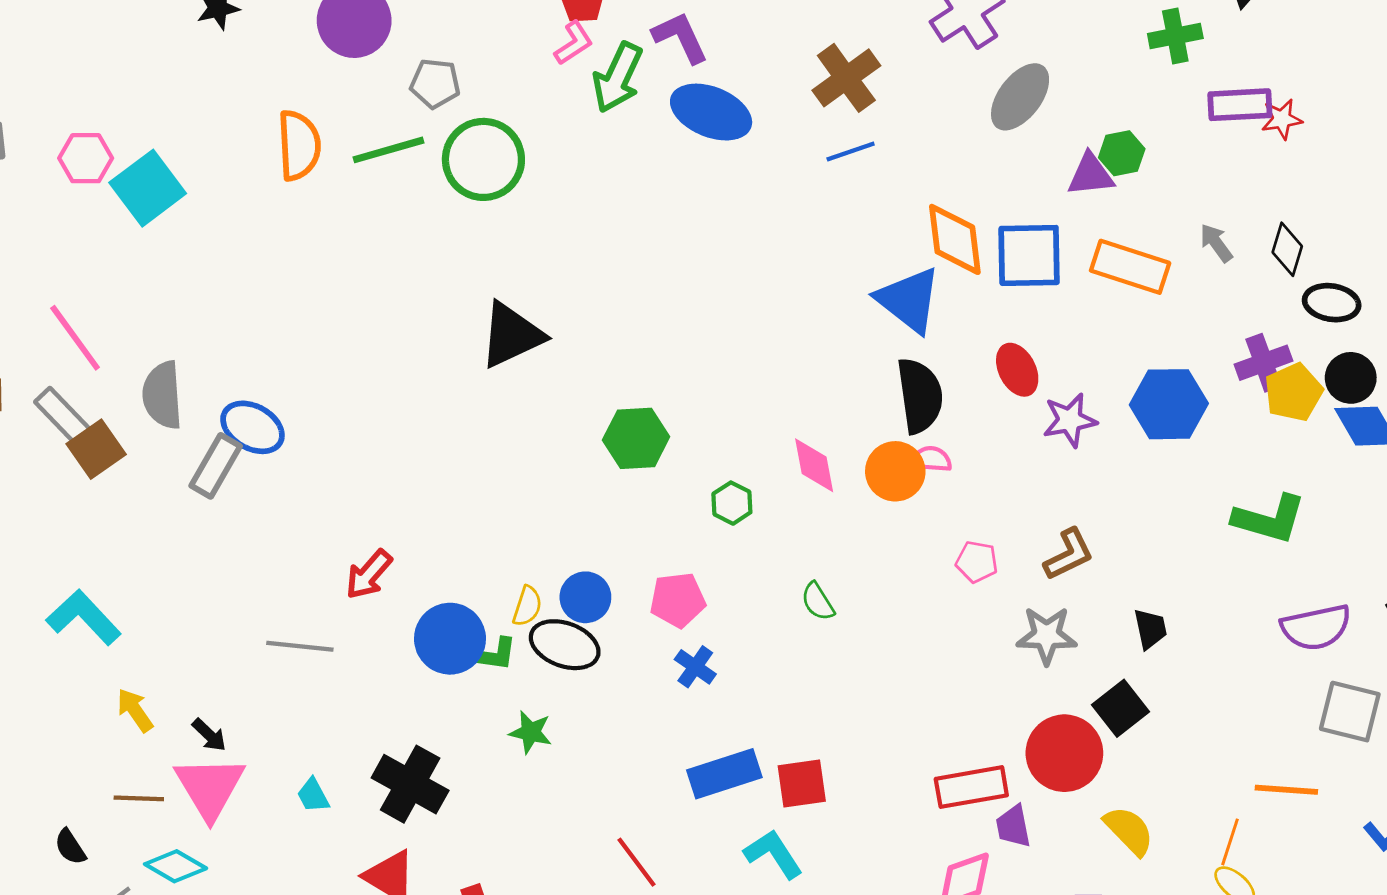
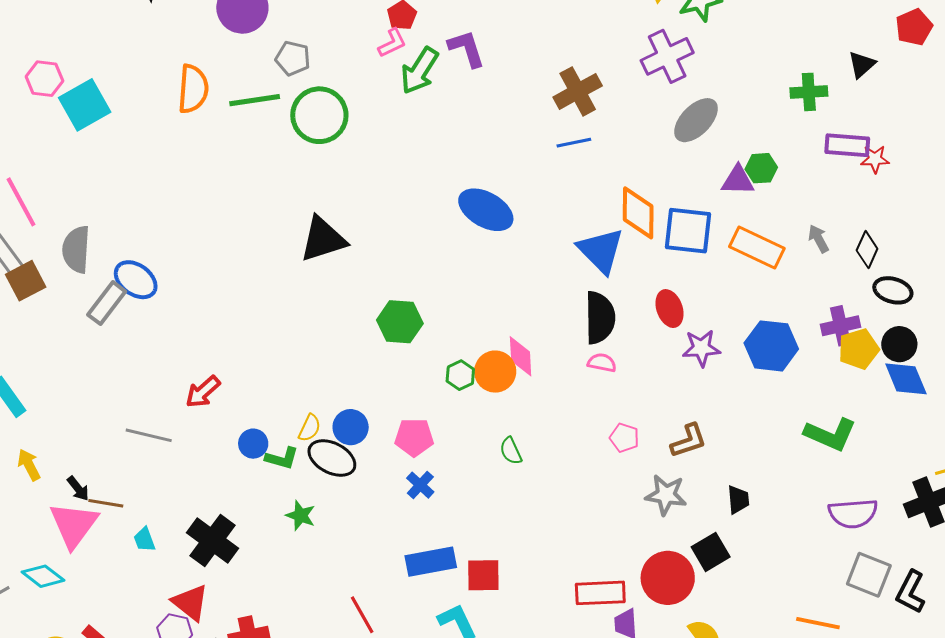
blue ellipse: (711, 112) -> (486, 210), moved
orange circle: (895, 471) -> (495, 372), moved
blue circle: (450, 639) -> (253, 444), size x0.6
brown line: (139, 798) -> (106, 503), moved

